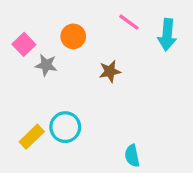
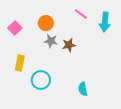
gray star: (46, 65) -> (51, 41), moved
yellow rectangle: (32, 137) -> (20, 63), moved, turned -35
cyan semicircle: (132, 156) -> (83, 89), moved

